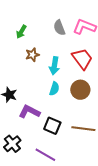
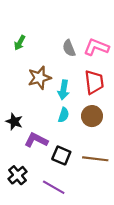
green arrow: (21, 32) -> (20, 43), moved
brown star: (32, 55) -> (39, 78), size x1.5
red trapezoid: (82, 59) -> (94, 82), turned 30

